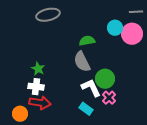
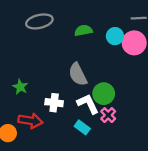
green semicircle: (87, 41) -> (83, 30), moved
green star: (38, 69) -> (20, 87), moved
white cross: (36, 87) -> (54, 103), moved

